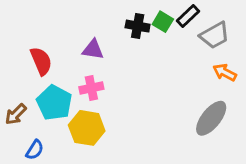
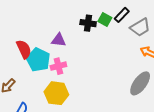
cyan pentagon: (54, 103) -> (38, 60), moved

